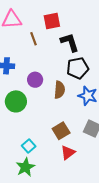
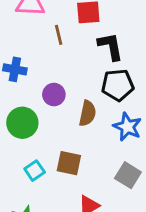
brown square: (61, 131) -> (69, 163), moved, turned 36
cyan square: (29, 146) -> (35, 171), moved

